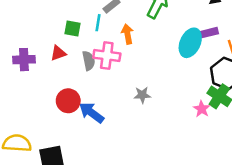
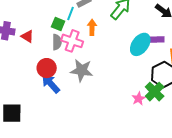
green square: (72, 28) -> (58, 24), moved
red triangle: (58, 53) -> (27, 36), moved, turned 40
gray star: (142, 95) -> (82, 70), moved, size x1.6
red circle: (68, 101) -> (47, 68), moved

